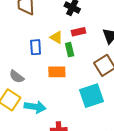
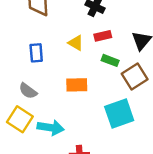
blue rectangle: (36, 47) -> (36, 53), moved
green rectangle: (70, 50) -> (110, 60), moved, turned -56

